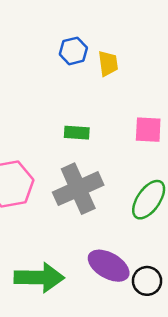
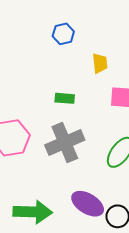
yellow trapezoid: (108, 63) -> (100, 63), moved

